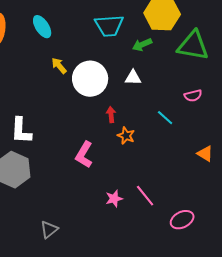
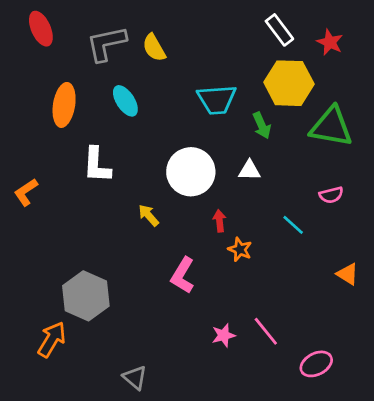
green arrow: (142, 45) -> (262, 125), turned -90
yellow arrow: (59, 66) -> (149, 215), moved
white L-shape: (21, 131) -> (97, 165), moved
gray triangle: (49, 230) -> (135, 378), turned -42

